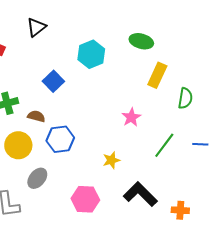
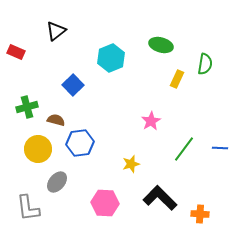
yellow rectangle: (157, 75) -> (177, 79), size x0.7
green semicircle: (185, 98) -> (205, 64), moved

